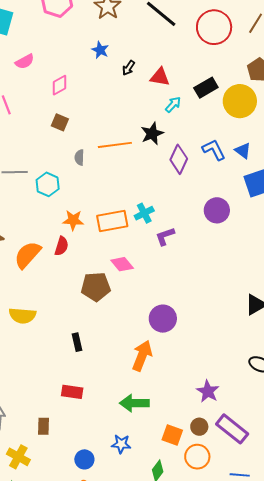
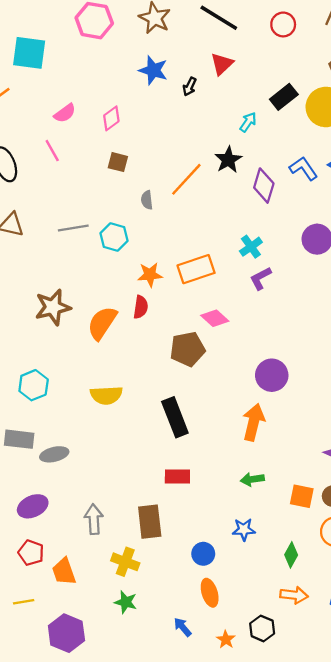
red circle: (214, 27) -> (283, 24), size x0.6
blue star: (100, 50) -> (153, 70), size x1.4
pink semicircle: (25, 62) -> (65, 113), moved
red triangle: (160, 77) -> (222, 64), moved, turned -45
orange line: (115, 145) -> (186, 179), turned -32
cyan cross: (144, 213) -> (251, 247), moved
black rectangle: (77, 342) -> (175, 417), size x1.8
green arrow: (134, 403) -> (252, 479), size x0.7
brown rectangle: (44, 426) -> (150, 522), size x1.6
orange square: (172, 435) -> (302, 496), moved

